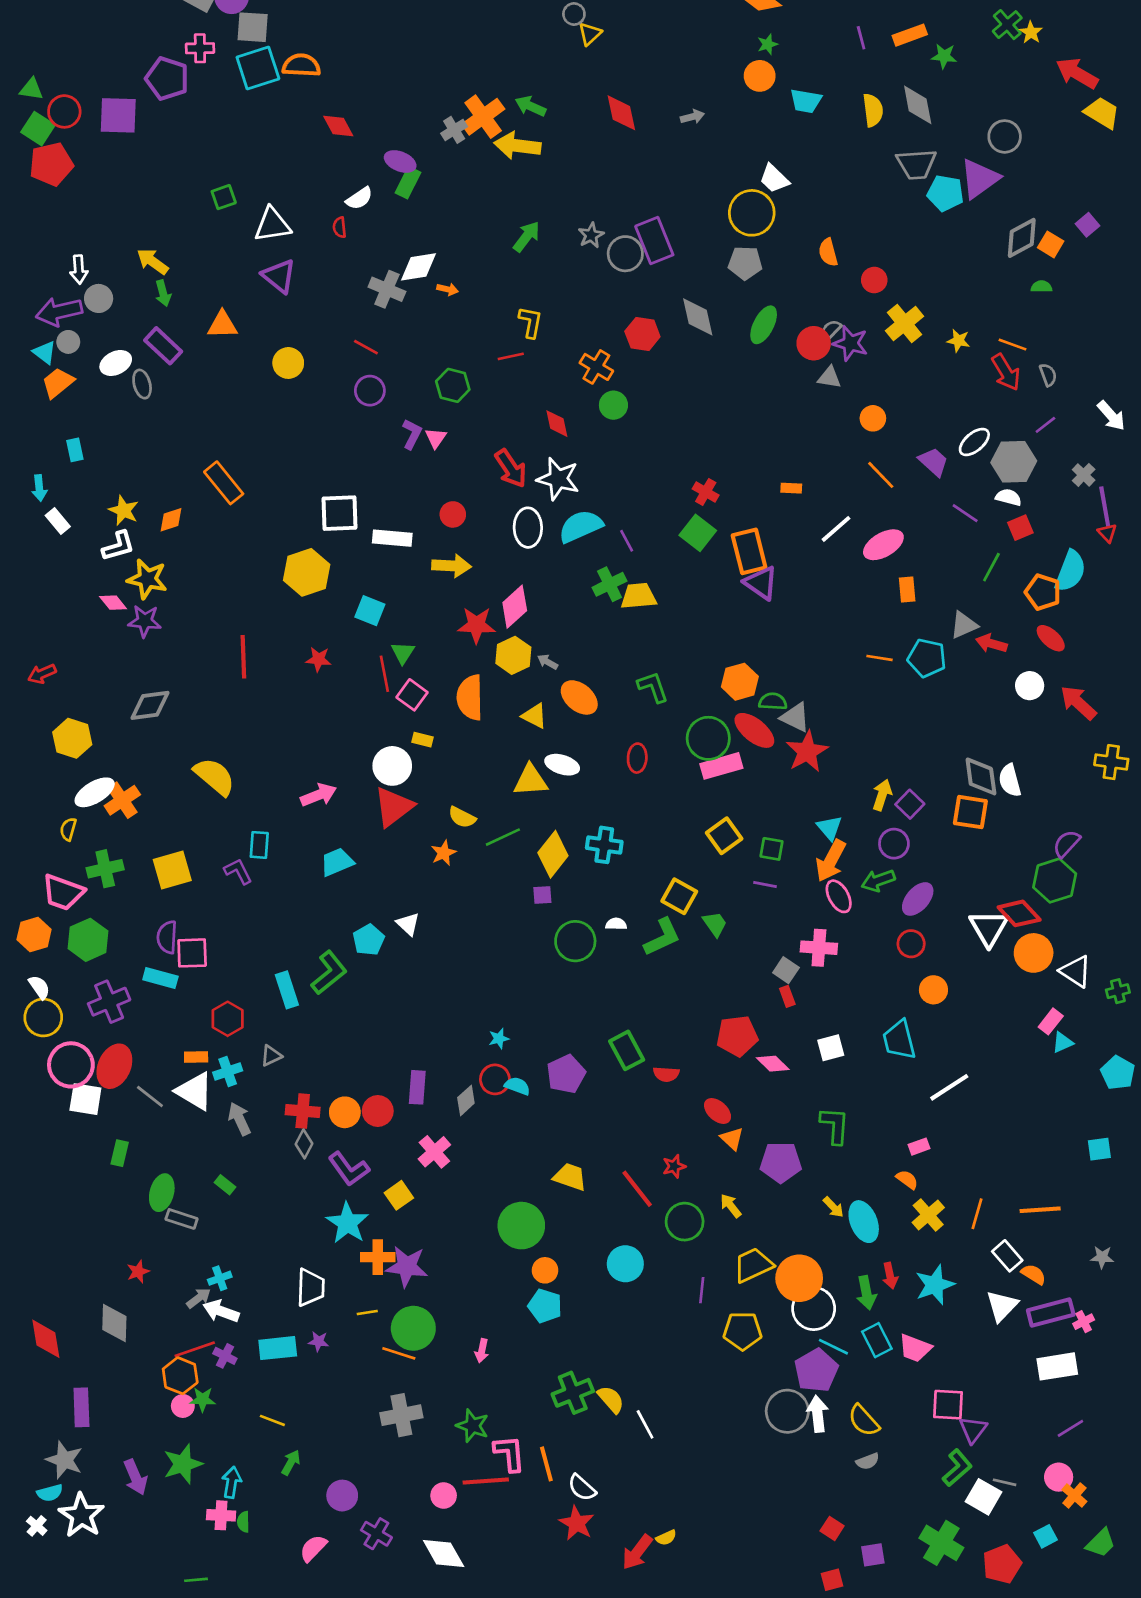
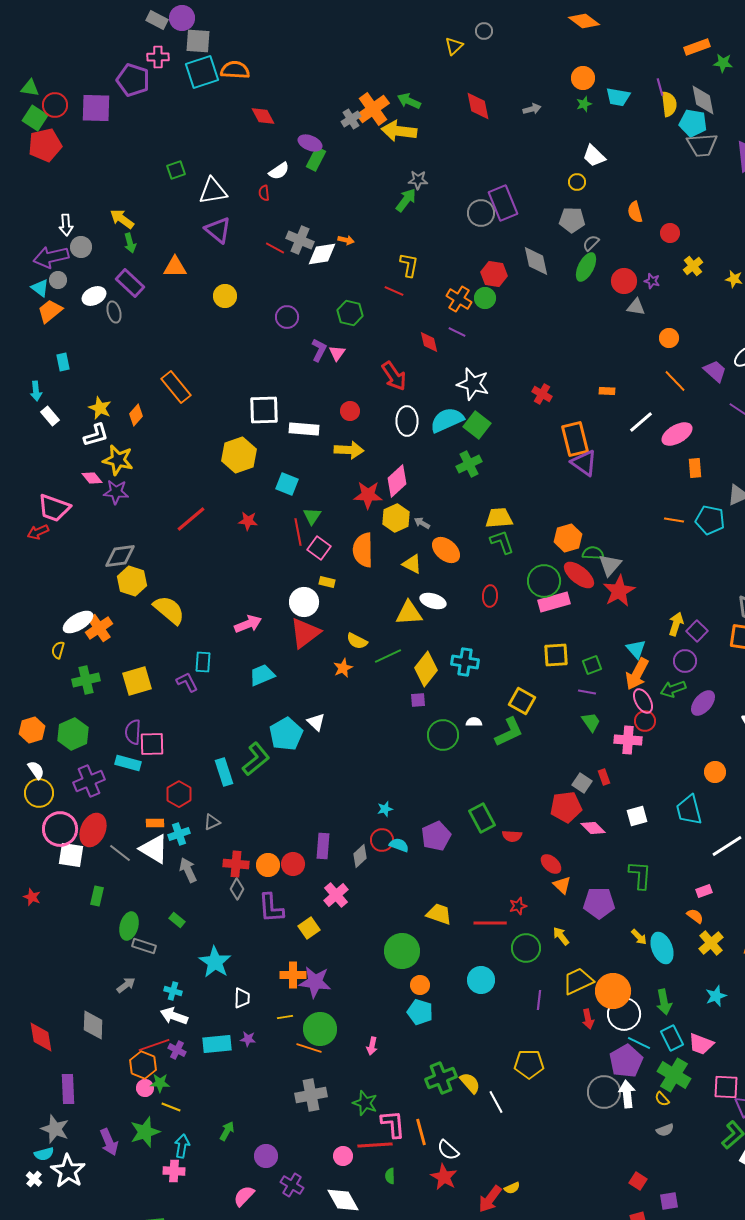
gray circle: (574, 14) -> (484, 31), moved
purple line: (861, 38) -> (660, 87), moved
green star: (768, 44) -> (584, 104), moved
cyan pentagon: (945, 193) -> (693, 123), moved
yellow circle: (752, 213) -> (577, 182), size x0.5
gray star: (591, 235) -> (418, 180), moved, turned 30
white diamond: (419, 267) -> (322, 254), moved
yellow cross: (905, 323) -> (693, 266), size x0.7
gray semicircle: (831, 330) -> (591, 243), moved
purple star: (851, 343) -> (652, 281), size x0.6
red line: (366, 347) -> (275, 248), moved
red line: (511, 356) -> (394, 291), turned 36
green circle: (613, 405) -> (485, 298), moved
white star: (558, 479) -> (473, 384), moved
orange diamond: (171, 520) -> (136, 415), turned -30
green square: (698, 533) -> (477, 425), moved
purple line: (627, 541) -> (457, 332), moved, turned -36
yellow trapezoid: (638, 596) -> (499, 518), moved
red line: (243, 657) -> (191, 519), turned 52
gray triangle: (795, 717) -> (610, 565), turned 45
yellow hexagon: (72, 738) -> (132, 581), moved
yellow square: (724, 836) -> (556, 655), turned 32
green square: (771, 849) -> (592, 665), turned -30
pink trapezoid: (63, 892) -> (54, 508), moved
green trapezoid: (715, 924) -> (591, 722), moved
cyan pentagon: (369, 940) -> (286, 734), size x1.4
red circle: (911, 944) -> (645, 721), moved
gray square: (786, 970) -> (582, 783), moved
purple L-shape: (349, 1169) -> (271, 908), turned 32
red line: (637, 1189) -> (490, 923), turned -52
cyan star: (347, 1223) -> (215, 962), moved
red star: (138, 1272) -> (32, 897), moved, turned -30
red arrow: (890, 1276) -> (588, 1019), moved
cyan cross: (220, 1278) -> (173, 991), turned 36
cyan star: (935, 1285) -> (716, 996), size x0.7
white trapezoid: (311, 1287) -> (242, 998), size x0.7
gray arrow: (199, 1298) -> (126, 985), moved
yellow pentagon: (743, 1331) -> (529, 1064), moved
yellow line: (272, 1420) -> (171, 1107), moved
yellow semicircle: (864, 1420) -> (662, 1099), size x0.6
green semicircle: (243, 1522) -> (390, 1176), moved
green cross: (941, 1543) -> (674, 1075), moved

